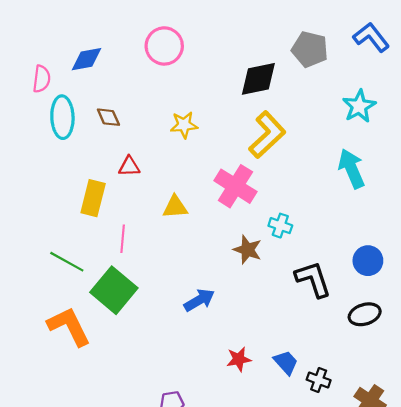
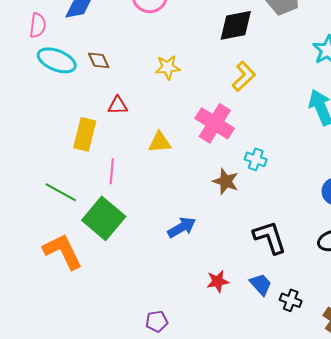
cyan ellipse: (62, 117) -> (57, 60), turned -66
yellow L-shape: (267, 135) -> (244, 76), size x0.7
black L-shape: (313, 279) -> (270, 237), moved

